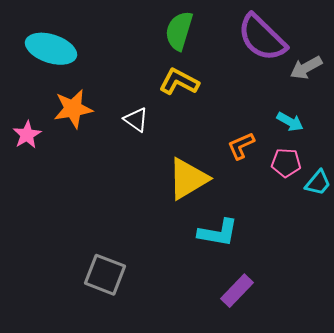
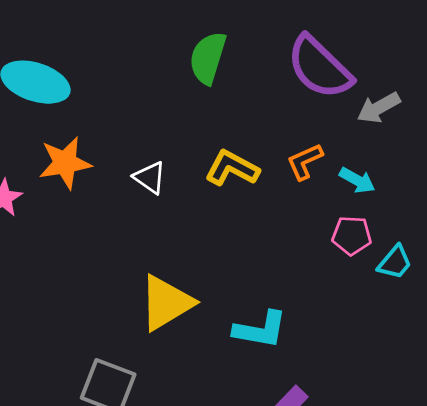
yellow L-shape: (179, 82) -> (232, 168), moved
orange L-shape: (241, 146) -> (305, 161), moved
yellow triangle: (188, 179) -> (166, 303), moved

